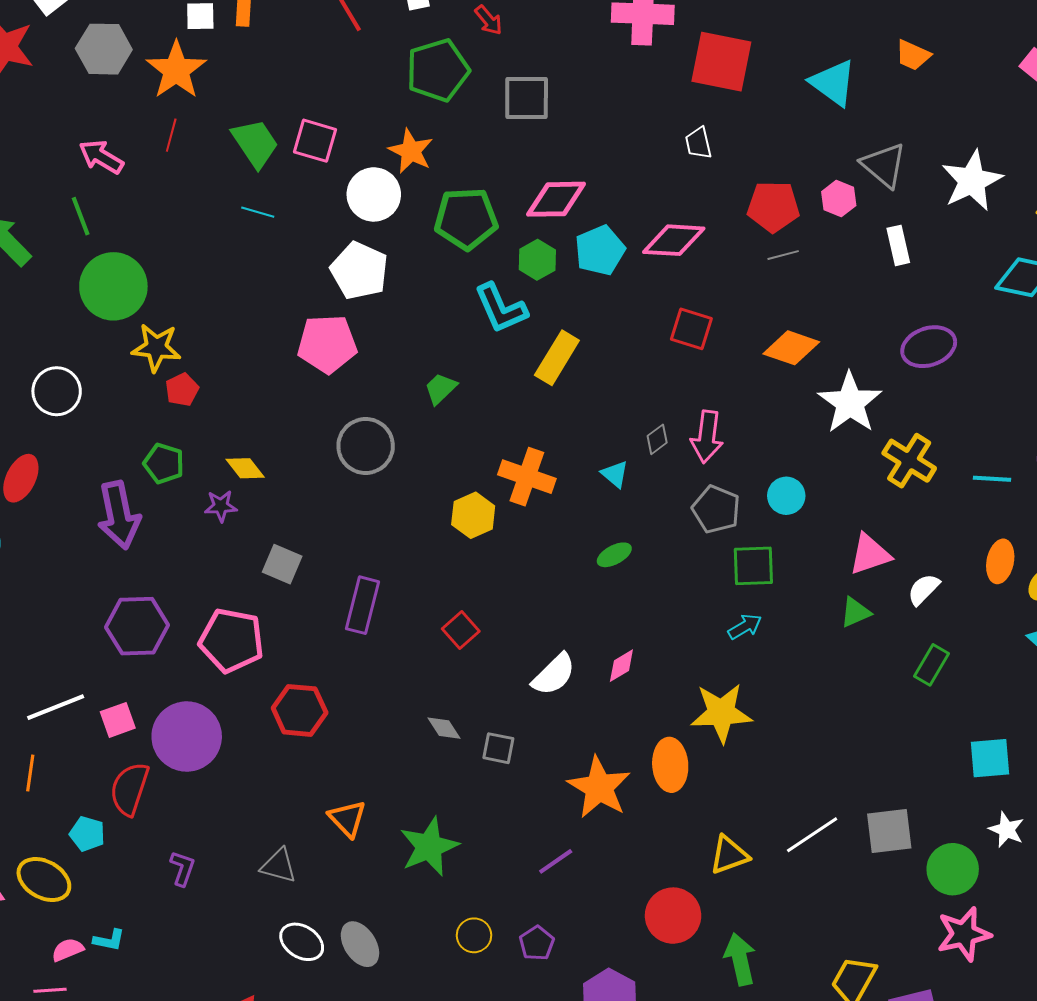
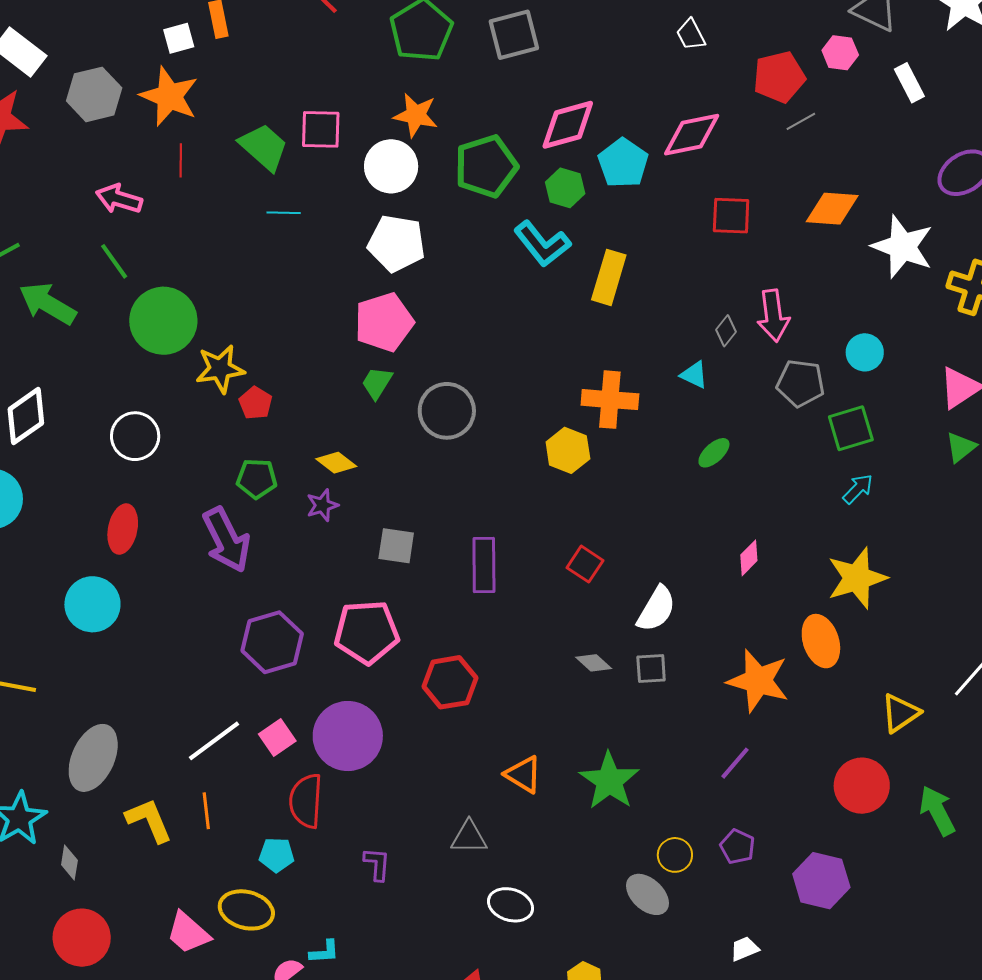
green trapezoid: (441, 389) -> (377, 383), moved
white semicircle: (554, 674) -> (656, 609), moved
gray ellipse: (360, 944) -> (647, 894), moved

